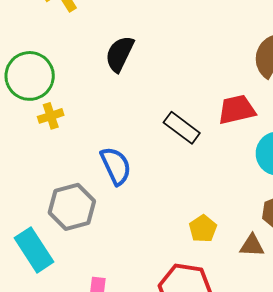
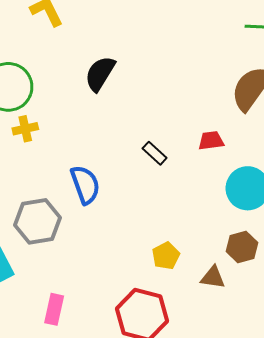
red trapezoid: (237, 110) -> (211, 141), size x0.7
black rectangle: (182, 128) -> (155, 153), size x0.7

